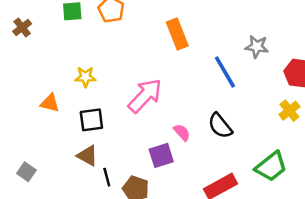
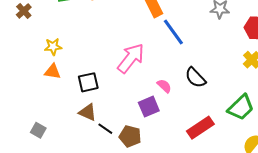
blue line: (225, 72) -> (173, 32), moved
yellow star: (85, 77) -> (53, 47), moved
black line: (107, 177) -> (105, 129), turned -35

